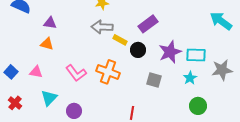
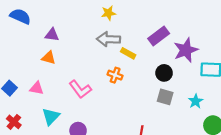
black circle: (138, 50) -> (164, 73), moved
purple star: (170, 52) -> (186, 50), moved
orange cross: (108, 72) -> (115, 75), moved, size x0.6
cyan star: (190, 78) -> (196, 101), moved

